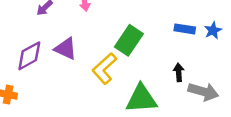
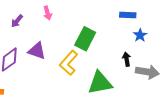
blue rectangle: (185, 29) -> (128, 15), moved
blue star: (213, 30) -> (140, 35), moved

